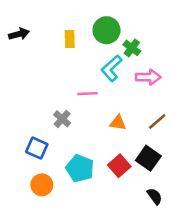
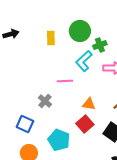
green cross: (132, 48) -> (100, 45), turned 32
red square: (119, 166) -> (85, 124), moved

